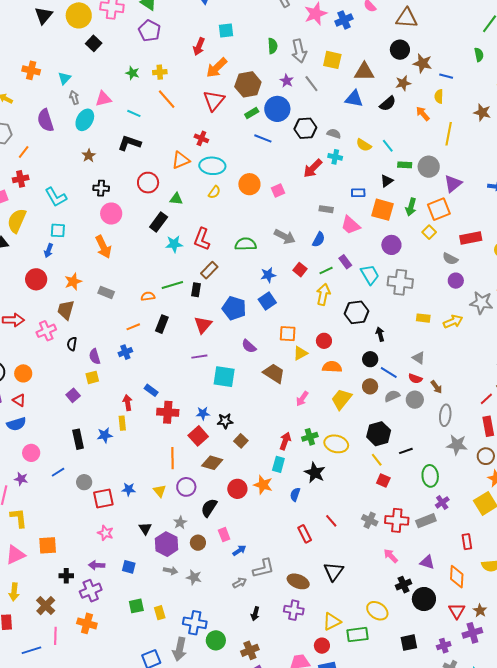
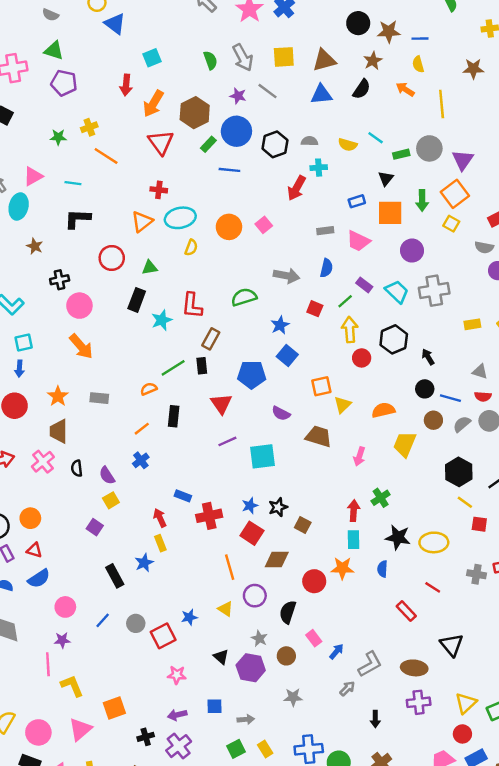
red circle: (324, 341) -> (362, 358), moved
yellow ellipse: (336, 444) -> (434, 542), moved
gray arrow: (171, 571) -> (246, 719), moved

